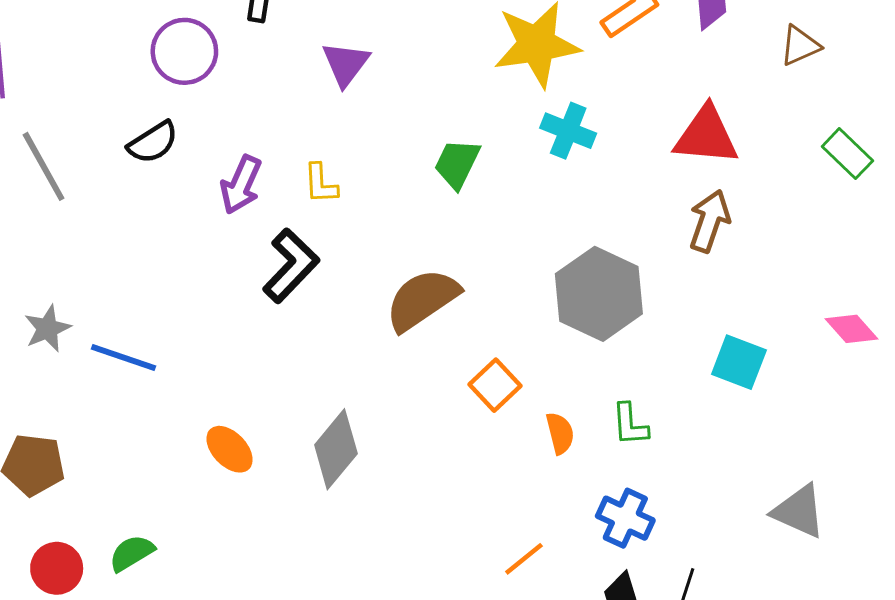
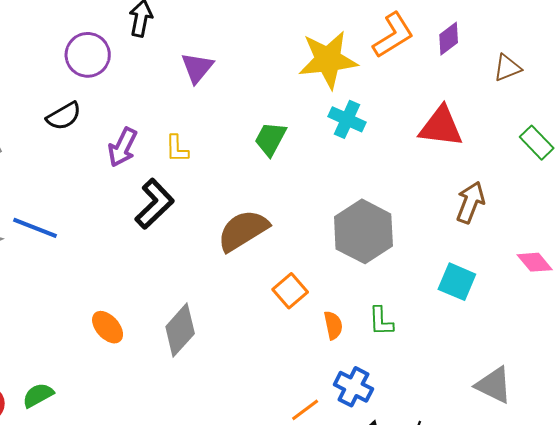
brown arrow: (709, 221) -> (470, 202), moved
blue line: (123, 357) -> (35, 228), moved
blue cross: (625, 518) -> (353, 387), moved

